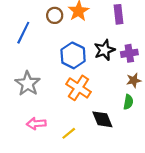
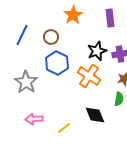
brown circle: (55, 15) -> (51, 37), moved
blue hexagon: (73, 55) -> (57, 63), moved
orange cross: (78, 88) -> (89, 76), moved

